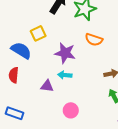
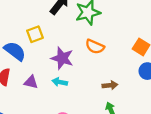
purple triangle: (47, 86) -> (31, 82), moved

